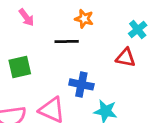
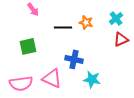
orange star: (84, 19) -> (86, 22), moved
red triangle: (126, 58) -> (121, 39), moved, turned -35

